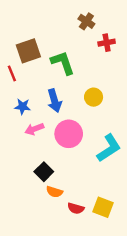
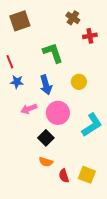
brown square: (28, 51) -> (20, 21), moved
blue star: (22, 107) -> (17, 82), moved
black square: (44, 172) -> (46, 138), moved
red semicircle: (76, 208) -> (64, 176), turned 56

